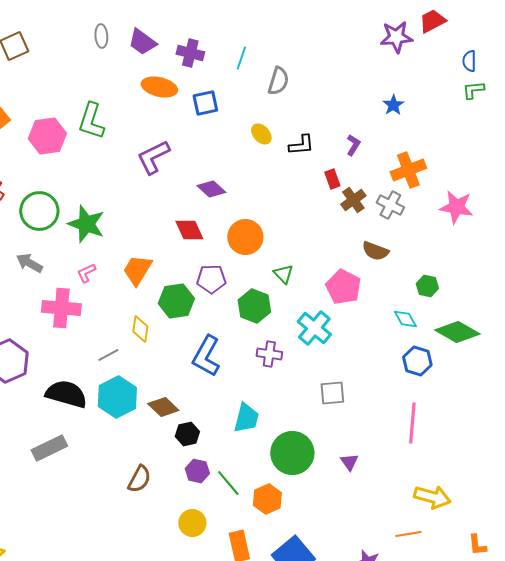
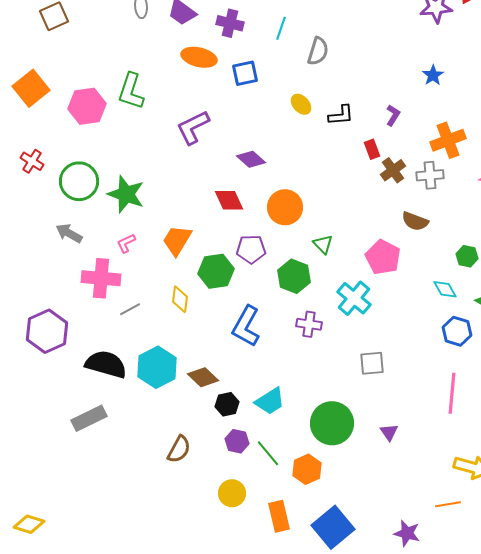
gray cross: (390, 205) -> (430, 175), turned -32
gray line: (108, 355) -> (130, 309), moved
cyan trapezoid: (246, 418) -> (270, 401), moved, turned 44

